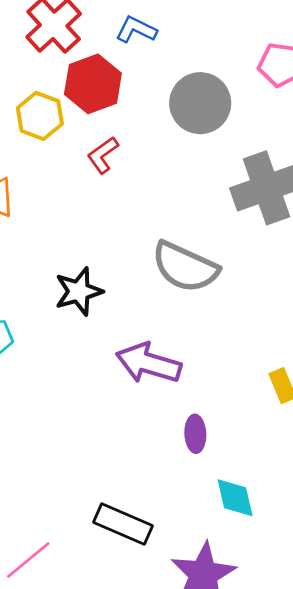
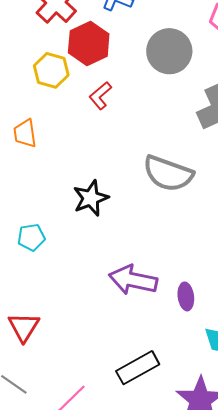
purple arrow: (148, 363) -> (133, 280), moved
black rectangle: (123, 524) -> (138, 368), turned -48

